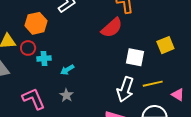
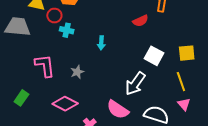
red semicircle: (112, 28) -> (140, 21), size x0.7
cyan arrow: (67, 70) -> (101, 43), moved, turned -72
yellow line: (153, 84) -> (181, 82), moved, turned 66

